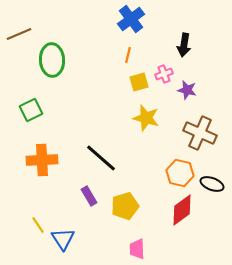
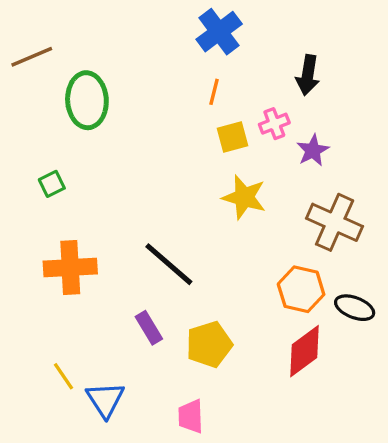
purple star: (187, 90) -> (313, 150), turned 30
green square: (31, 110) -> (52, 184), size x0.7
pink trapezoid: (137, 249) -> (191, 416), moved

